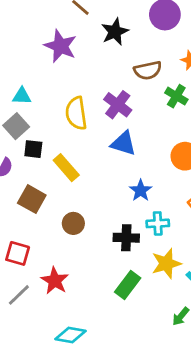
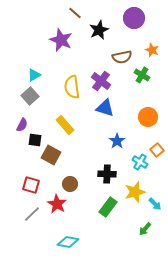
cyan triangle: (22, 96) -> (34, 75), turned -32
black square: (33, 149) -> (35, 140), moved
brown square: (32, 199) -> (51, 155), moved
brown circle: (73, 223) -> (70, 184), moved
cyan cross: (158, 223) -> (140, 162), moved, turned 35

